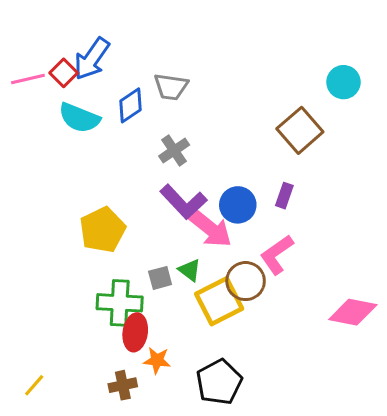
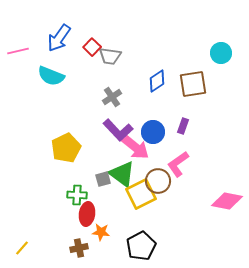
red square: (64, 73) -> (92, 47), moved
blue diamond: (131, 105) -> (157, 81), moved
brown square: (300, 130) -> (193, 84), turned 32
green triangle: (190, 270) -> (122, 174), size x1.8
green cross: (120, 303) -> (77, 195), size x0.7

